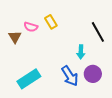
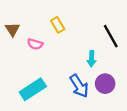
pink semicircle: (31, 27) -> (35, 44), moved
brown triangle: (15, 37) -> (12, 29), moved

